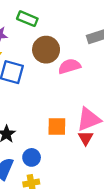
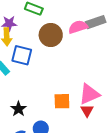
pink semicircle: (69, 66) -> (78, 27), moved

